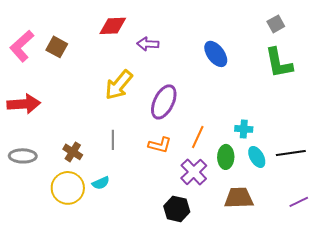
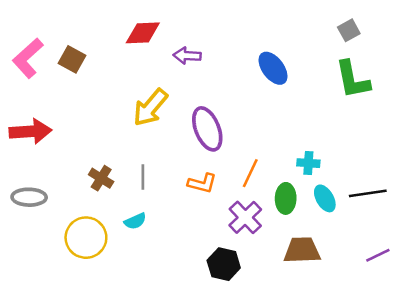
purple ellipse: (164, 102) -> (207, 129), turned -48
brown cross: (73, 152) -> (101, 178), moved
cyan semicircle: (101, 183) -> (135, 221), moved

